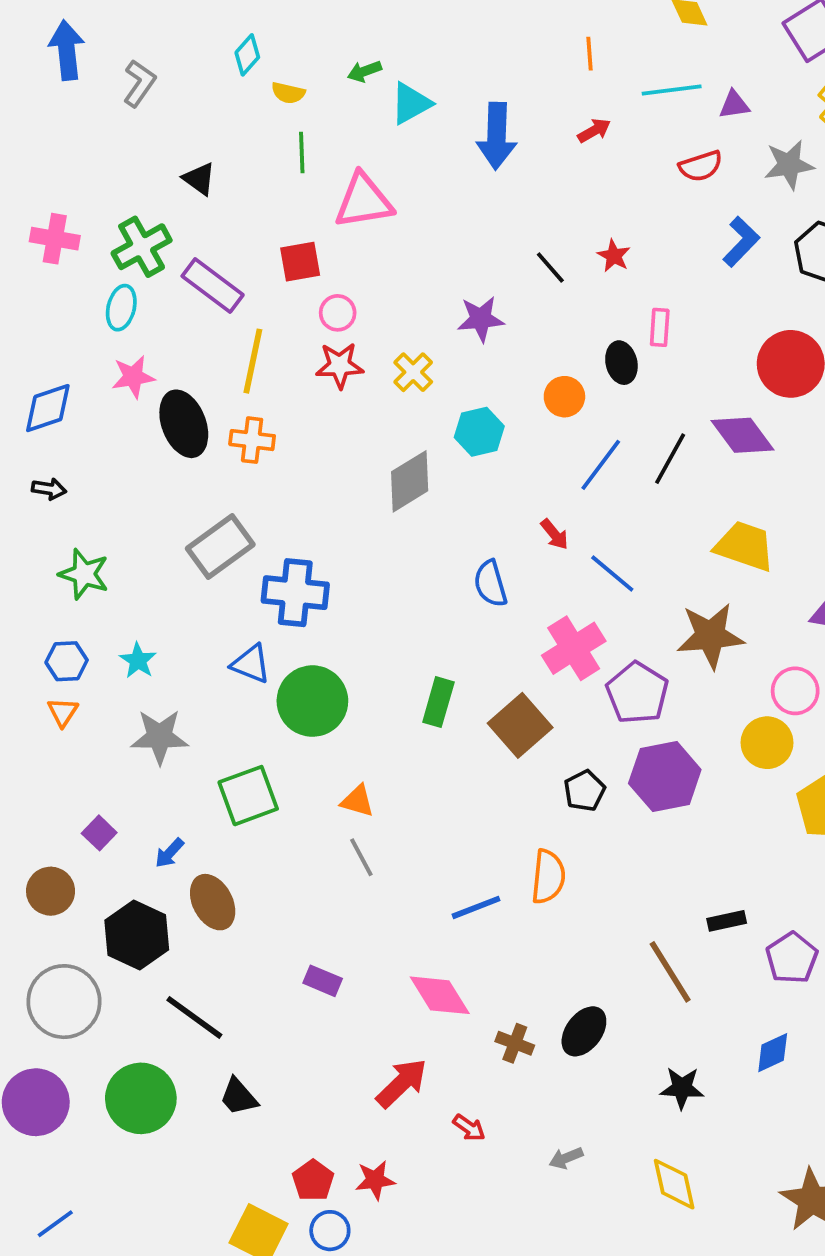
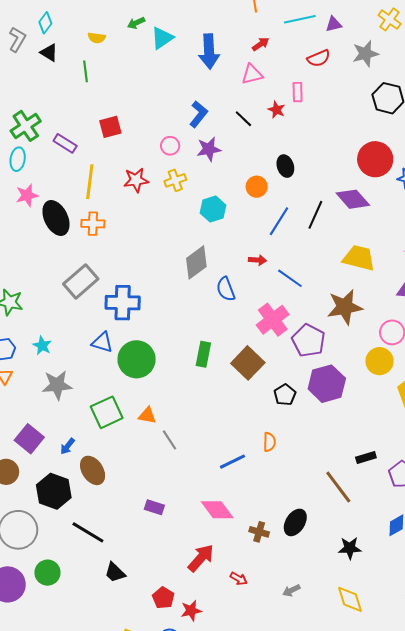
cyan diamond: (247, 55) -> (45, 23), moved
green line: (302, 153) -> (86, 71), moved
black triangle: (199, 179) -> (49, 53), moved
pink triangle: (364, 201) -> (252, 74), moved, size x0.7
blue L-shape: (741, 242) -> (199, 114), moved
purple rectangle: (213, 285) -> (65, 143), size x0.7
pink circle: (338, 313) -> (170, 146), moved
pink rectangle: (660, 327) -> (298, 92), moved
yellow cross: (413, 372) -> (175, 180), turned 30
gray diamond: (410, 481) -> (196, 262), moved
red arrow: (554, 534) -> (257, 260), turned -42
orange triangle: (357, 801) -> (147, 415), moved
purple square: (99, 833) -> (29, 439), size x1.6
orange semicircle: (548, 877) -> (269, 442), size x0.7
green circle: (141, 1098) -> (47, 573), moved, size x0.7
red pentagon: (313, 1180) -> (163, 598), moved

